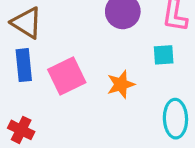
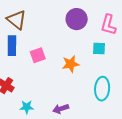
pink square: (67, 76) -> (38, 55), size x0.7

